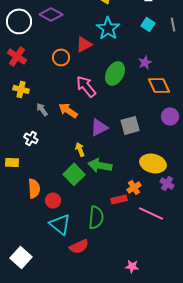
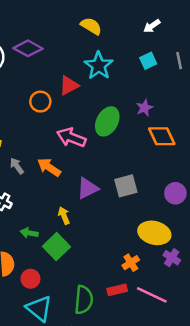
cyan square: (148, 24) -> (148, 61), turned 32
pink arrow: (86, 86) -> (71, 138), turned -30
purple circle: (170, 116) -> (175, 193), moved
green arrow: (100, 165) -> (29, 233), moved, size x0.6
red rectangle: (119, 199) -> (117, 290), moved

